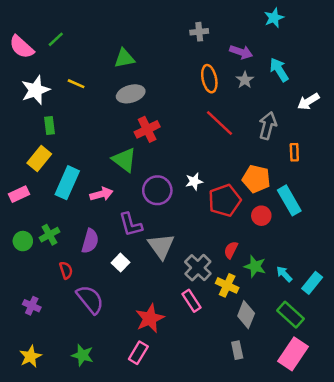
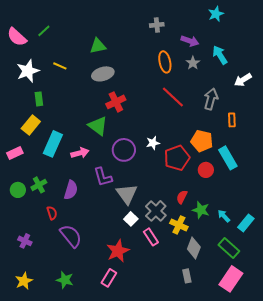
white square: (121, 263) -> (131, 219), moved

